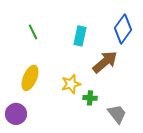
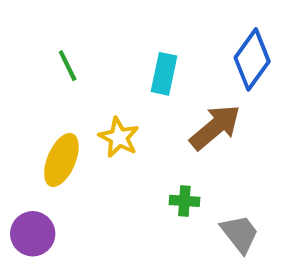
yellow star: (71, 84) -> (119, 137), moved, turned -30

